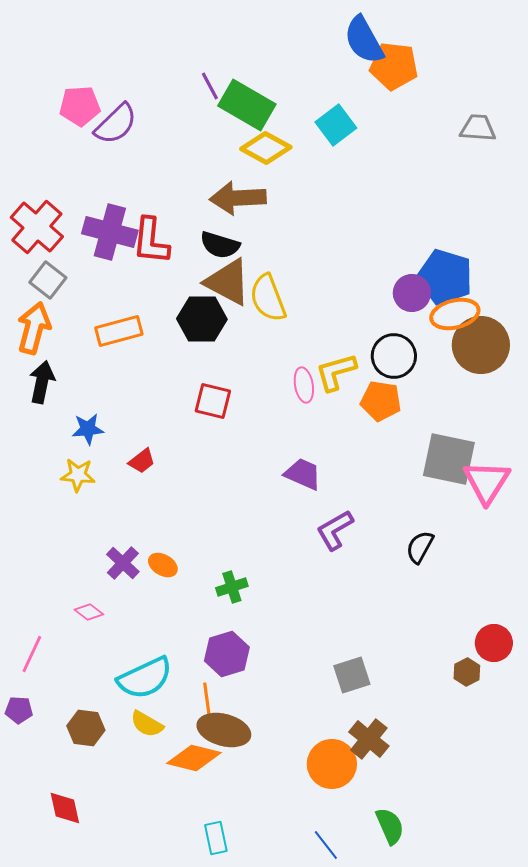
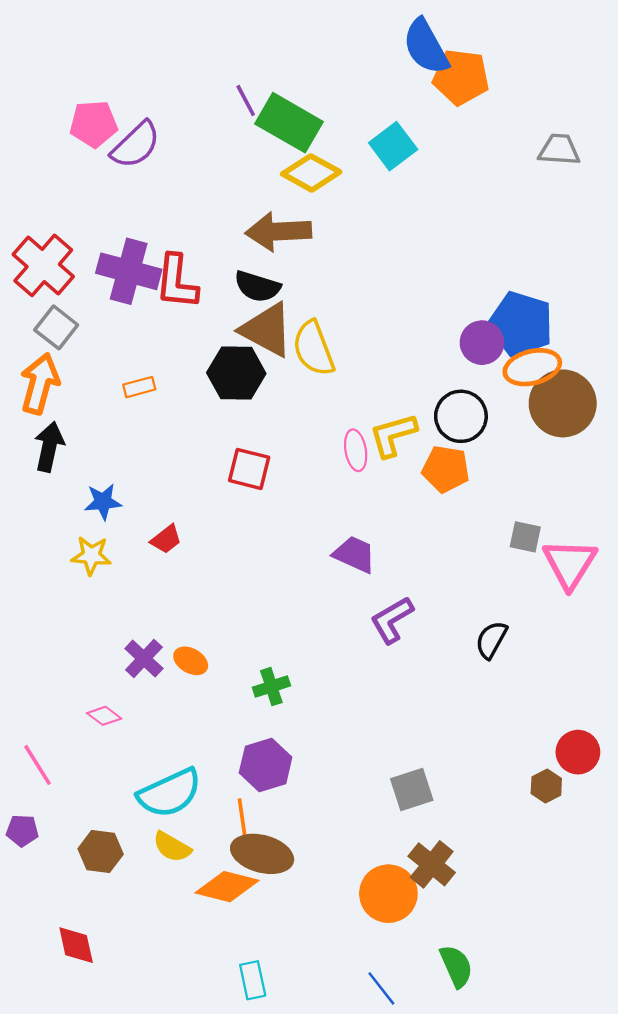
orange rectangle: (119, 331) -> (139, 387), size x0.6
gray square: (449, 459) -> (525, 537), size x0.5
pink line: (32, 654) -> (37, 765), turned -57

